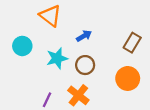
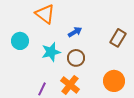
orange circle: (128, 78) -> (114, 81), moved

